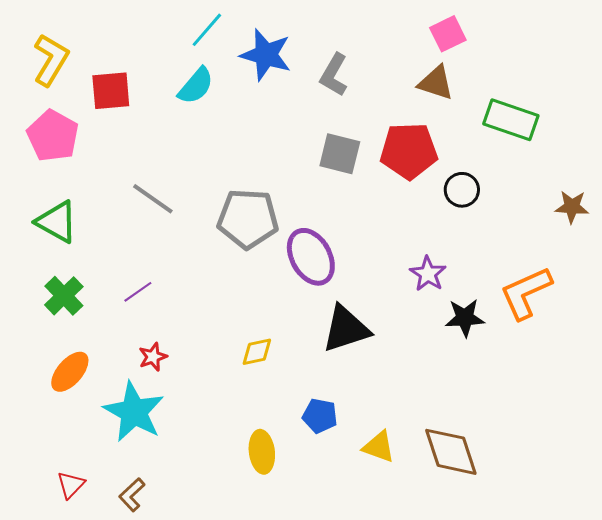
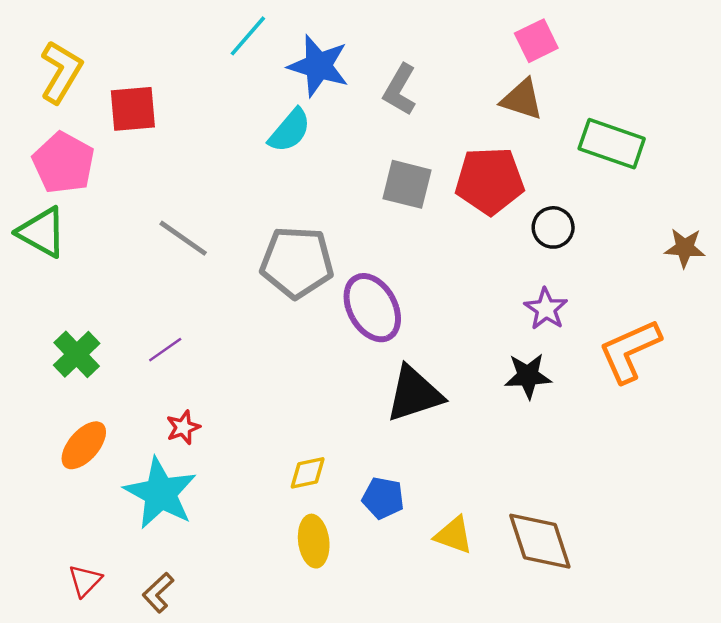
cyan semicircle: (196, 86) -> (290, 130), moved
green triangle: (57, 222) -> (42, 232), moved
purple star: (428, 274) -> (546, 309), moved
black star: (465, 318) -> (528, 376), moved
yellow diamond: (257, 352) -> (308, 473), moved

